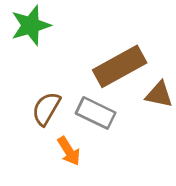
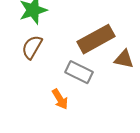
brown semicircle: (46, 109) -> (32, 47), moved

